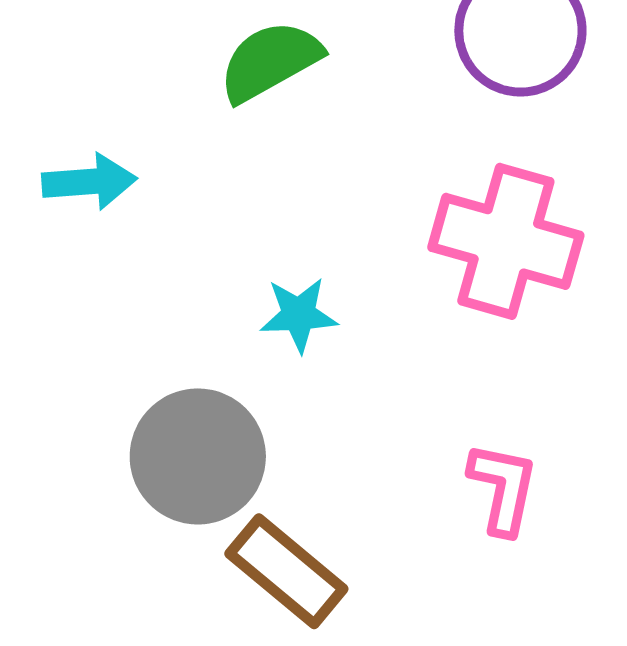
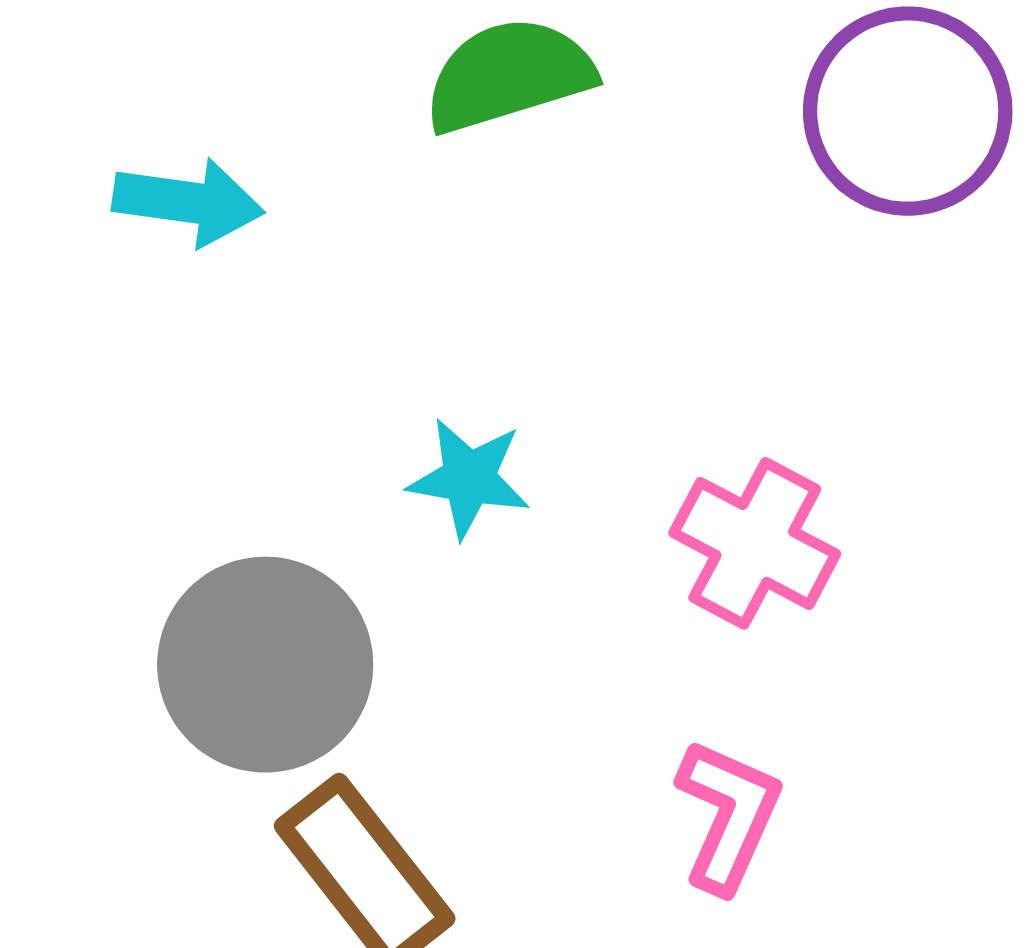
pink cross: (506, 241) -> (755, 543), moved, size x0.7

